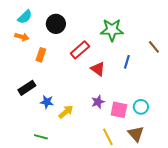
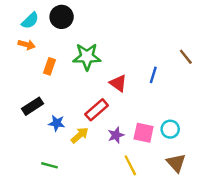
black circle: (56, 24) -> (62, 17), moved
green star: (112, 30) -> (87, 57), moved
red rectangle: (80, 50) -> (97, 110), moved
purple star: (98, 102) -> (116, 135), moved
brown triangle: (136, 134) -> (176, 163), moved

